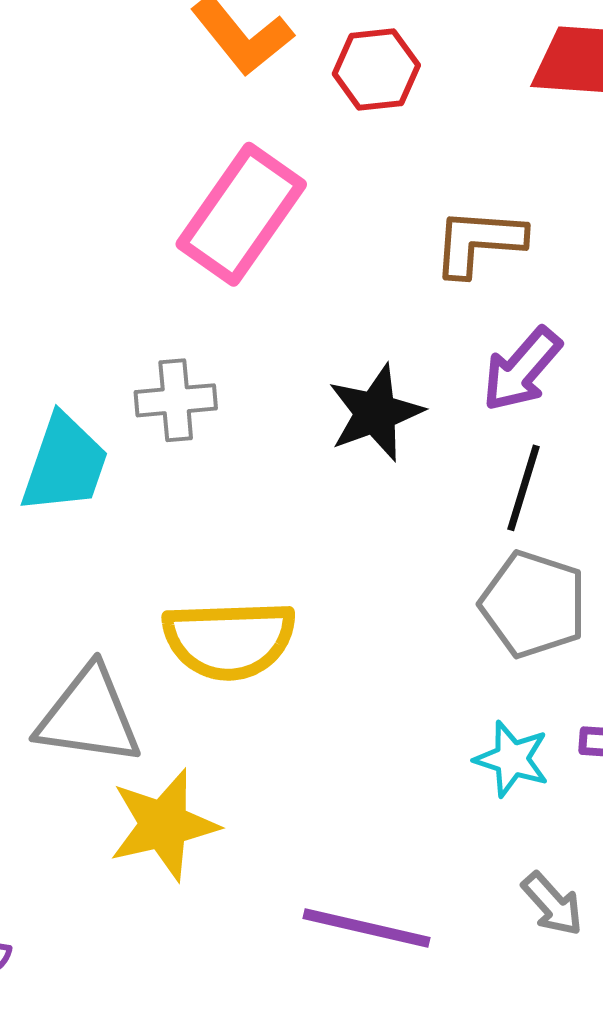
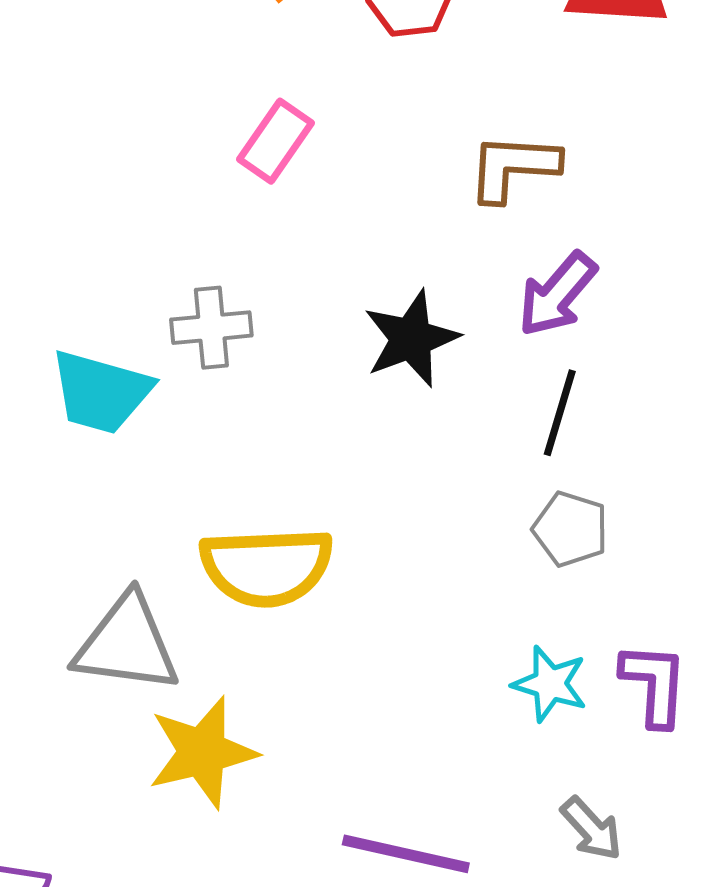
pink rectangle: (241, 214) -> (276, 141), size x0.6
cyan trapezoid: (65, 464) -> (101, 392), turned 87
gray pentagon: (533, 604) -> (570, 529), size x0.7

